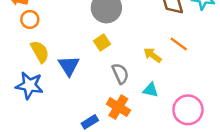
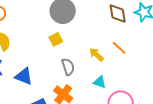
blue triangle: (69, 66) -> (24, 76), moved, turned -42
cyan triangle: (151, 90) -> (100, 82), moved

